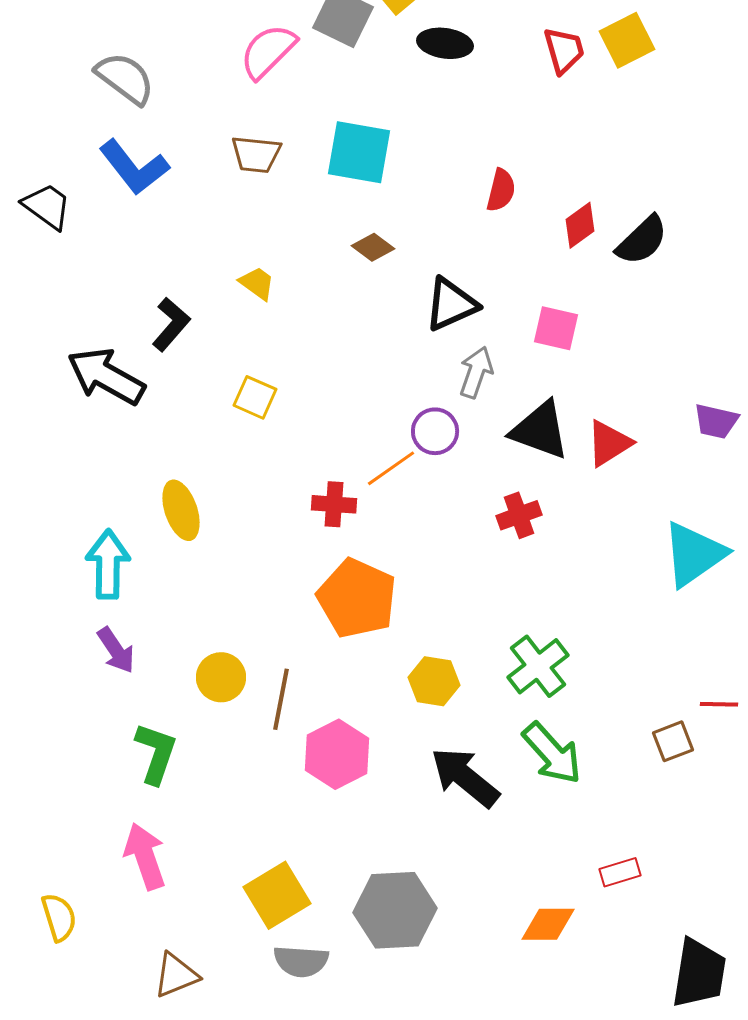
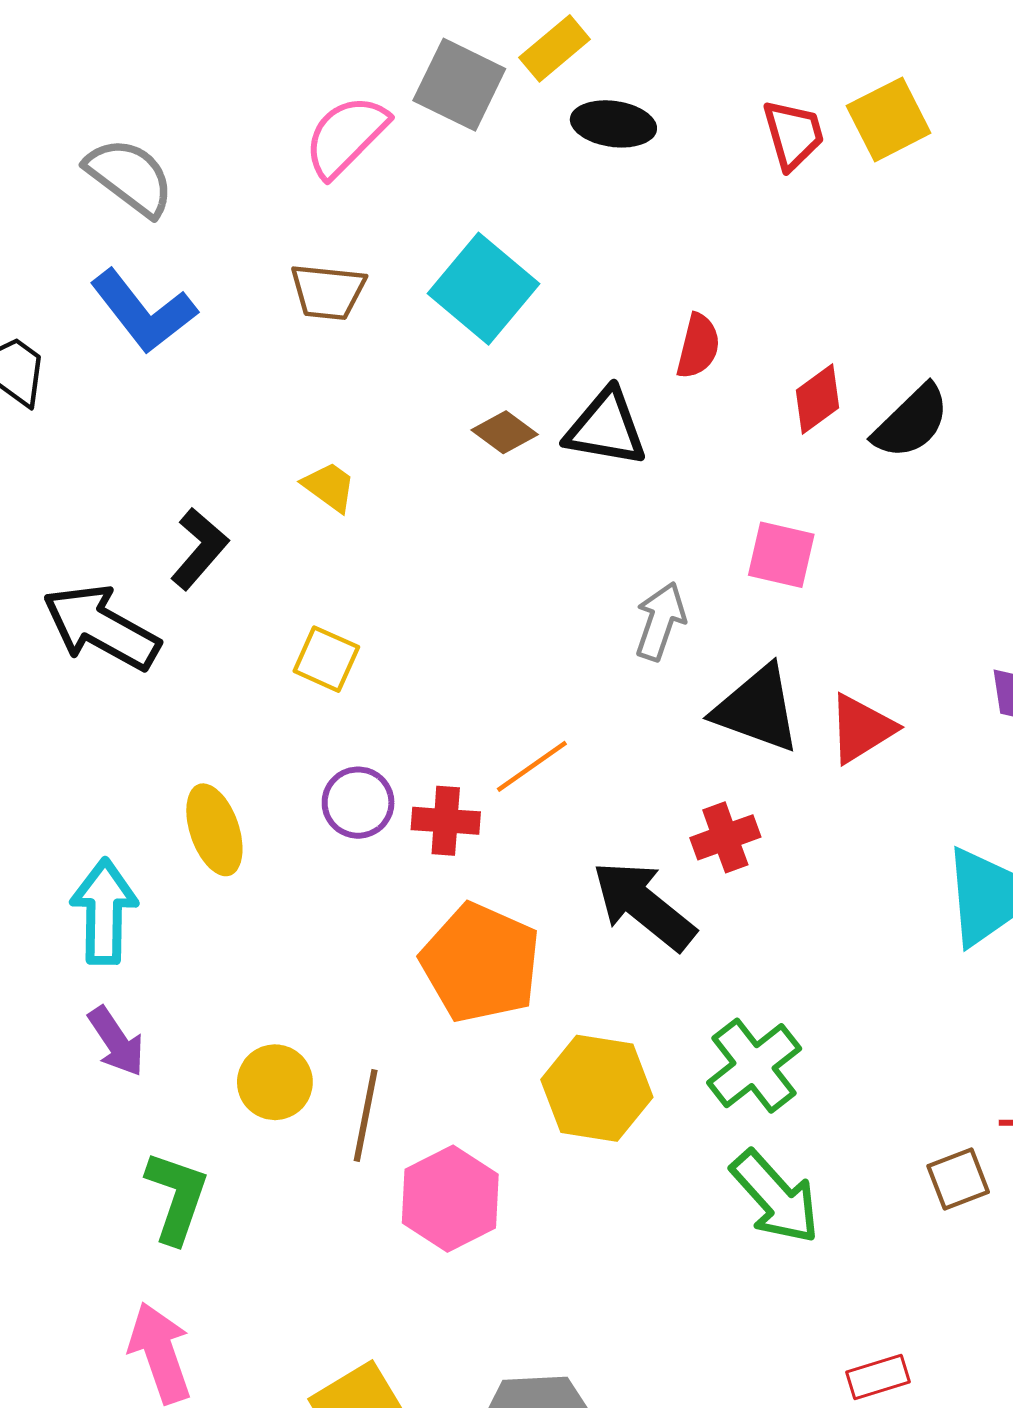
cyan square: (359, 152) -> (483, 289), turned 30
black triangle: (451, 304) -> (606, 428), moved, turned 34
purple circle: (435, 431) -> (358, 803), moved
yellow hexagon: (434, 681) -> (597, 1088), size x1.4
black arrow: (465, 777) -> (644, 905), moved

